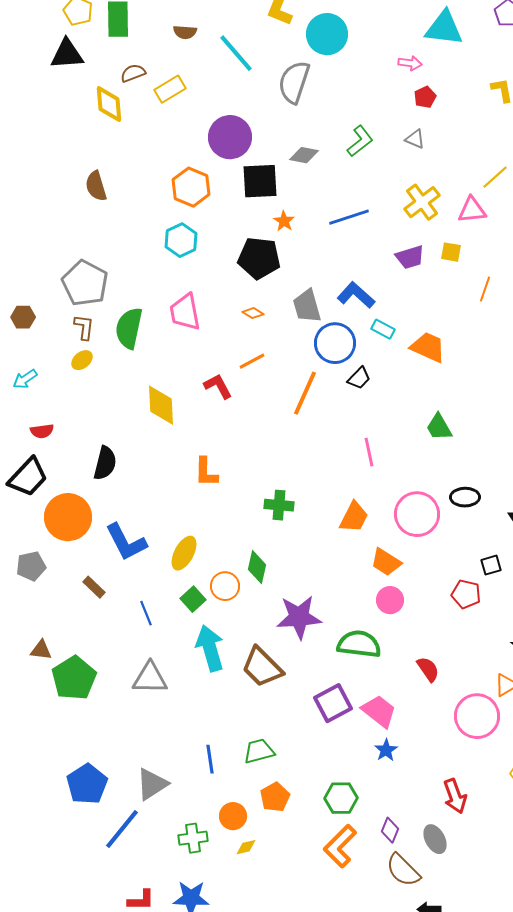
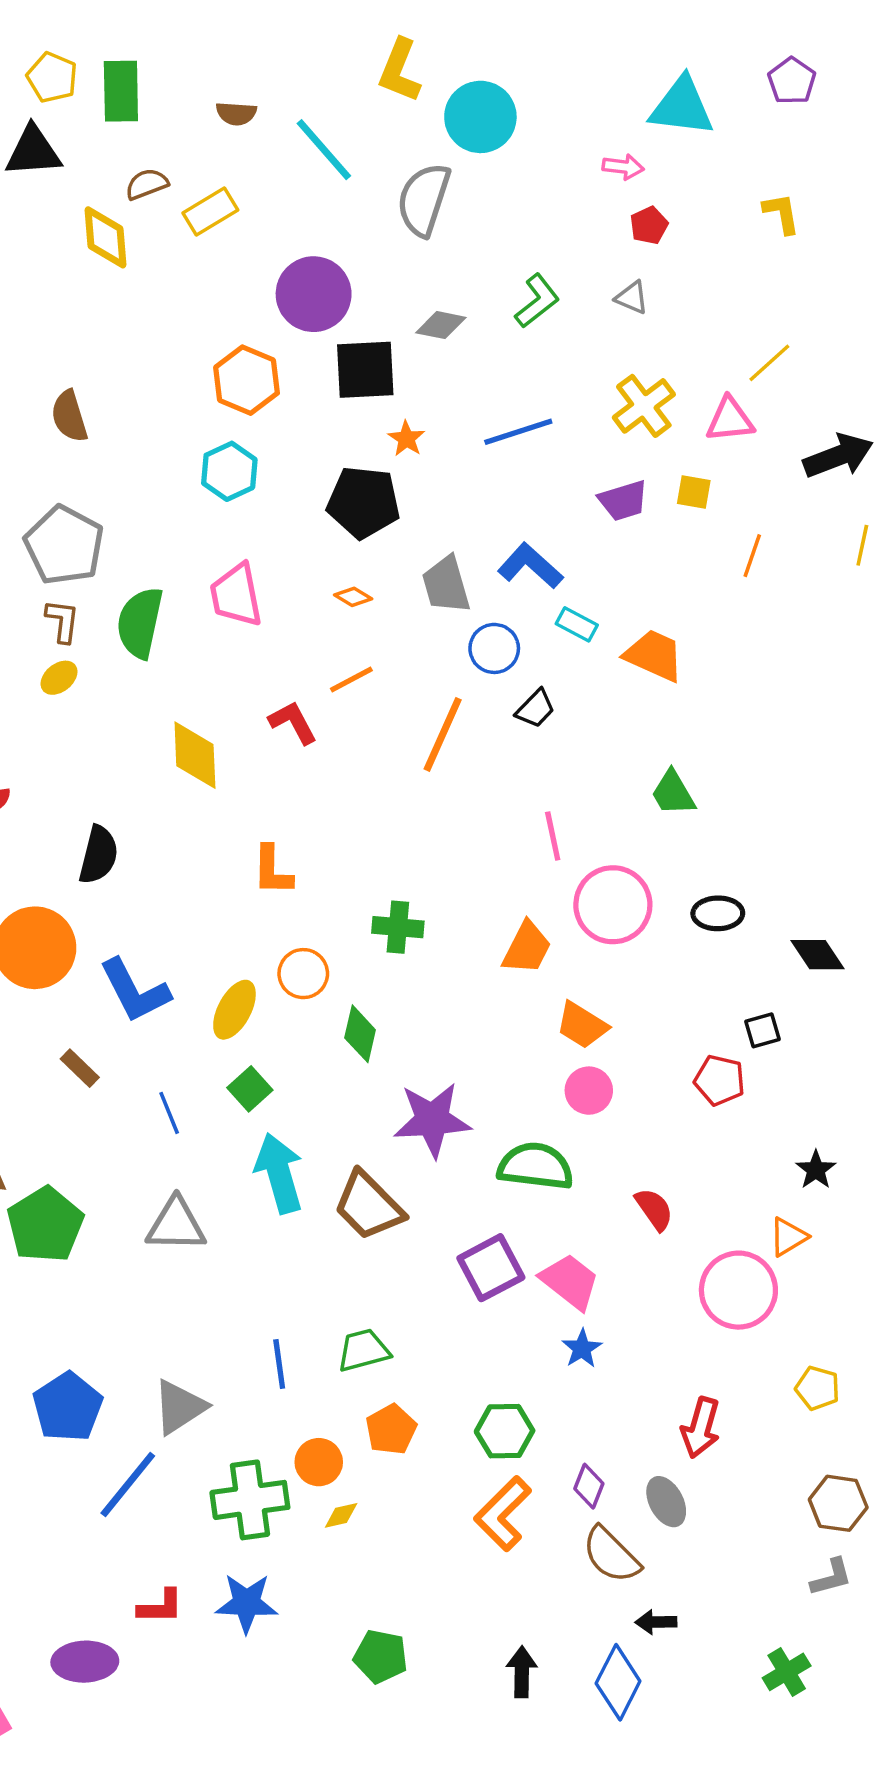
brown semicircle: (96, 186) -> (69, 416), moved
blue circle: (335, 343) -> (494, 648), size x0.7
pink circle: (417, 514) -> (613, 905), moved
orange circle: (225, 586) -> (303, 974), moved
red arrow: (455, 796) -> (701, 1428), turned 36
green cross: (193, 838) -> (250, 1500), size x1.5

